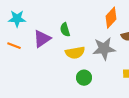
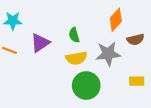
green semicircle: (65, 30) -> (74, 35), moved
green circle: (84, 78) -> (86, 86), size x1.6

